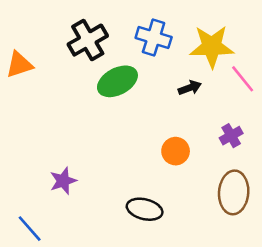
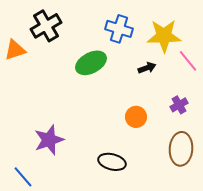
black cross: (88, 40) -> (46, 26), moved
purple star: (63, 181) -> (49, 140), size x1.4

